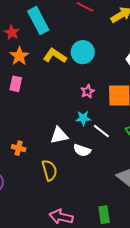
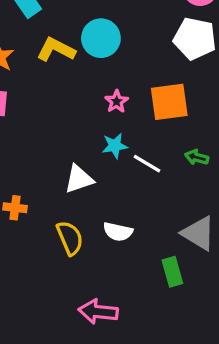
white semicircle: (82, 150) -> (118, 232), moved
green rectangle: (104, 215) -> (172, 272), moved

